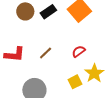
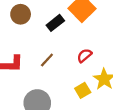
black rectangle: (48, 12) -> (55, 23), moved

